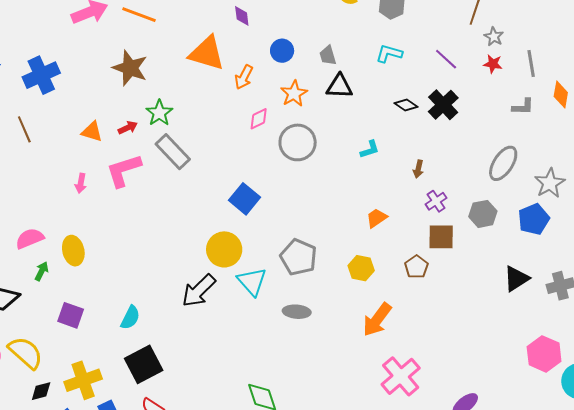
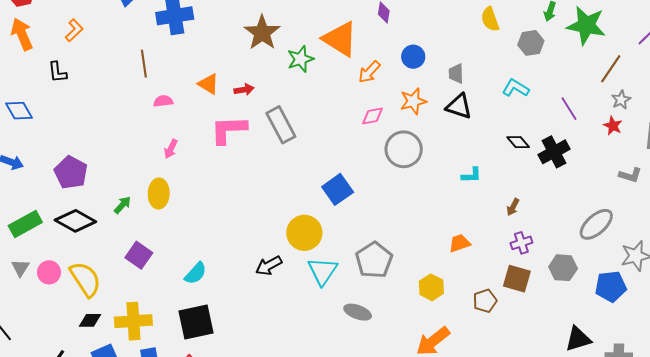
green star: (159, 113) -> (300, 59), moved
pink arrow: (81, 183) -> (171, 149), moved
pink semicircle: (30, 238) -> (163, 101), moved, size x0.7
black arrow: (199, 291) -> (269, 266), size x0.7

